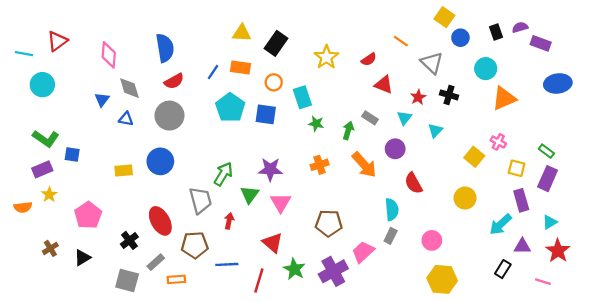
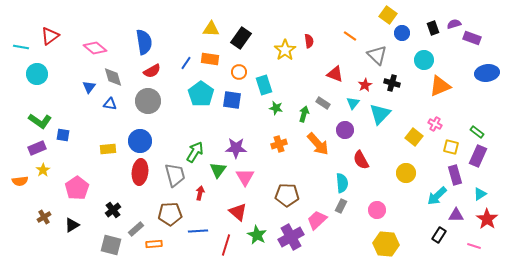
pink diamond: (109, 55) -> (95, 48), turned -55
red semicircle: (369, 59) -> (309, 41), moved, turned -64
cyan triangle: (435, 130) -> (380, 114), size x1.6
red ellipse: (160, 221) -> (140, 172), moved, turned 35

